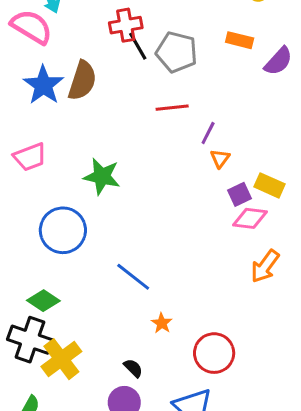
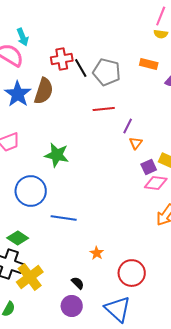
red cross: (126, 25) -> (62, 59), moved
blue line: (133, 277) -> (64, 218), moved, turned -30

